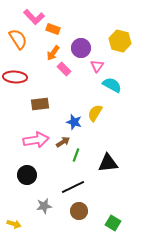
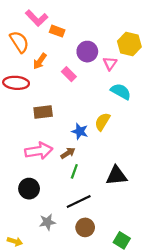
orange arrow: (53, 53) -> (40, 61), moved
pink triangle: (97, 66) -> (110, 63), moved
green line: (76, 155) -> (74, 171), moved

